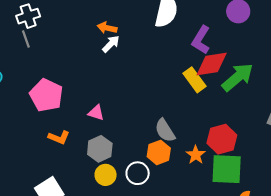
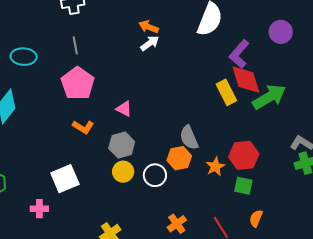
gray line: (26, 39) -> (75, 45), moved
red diamond: (212, 64) -> (246, 80), turned 72
green square: (227, 169) -> (243, 186), size x0.6

